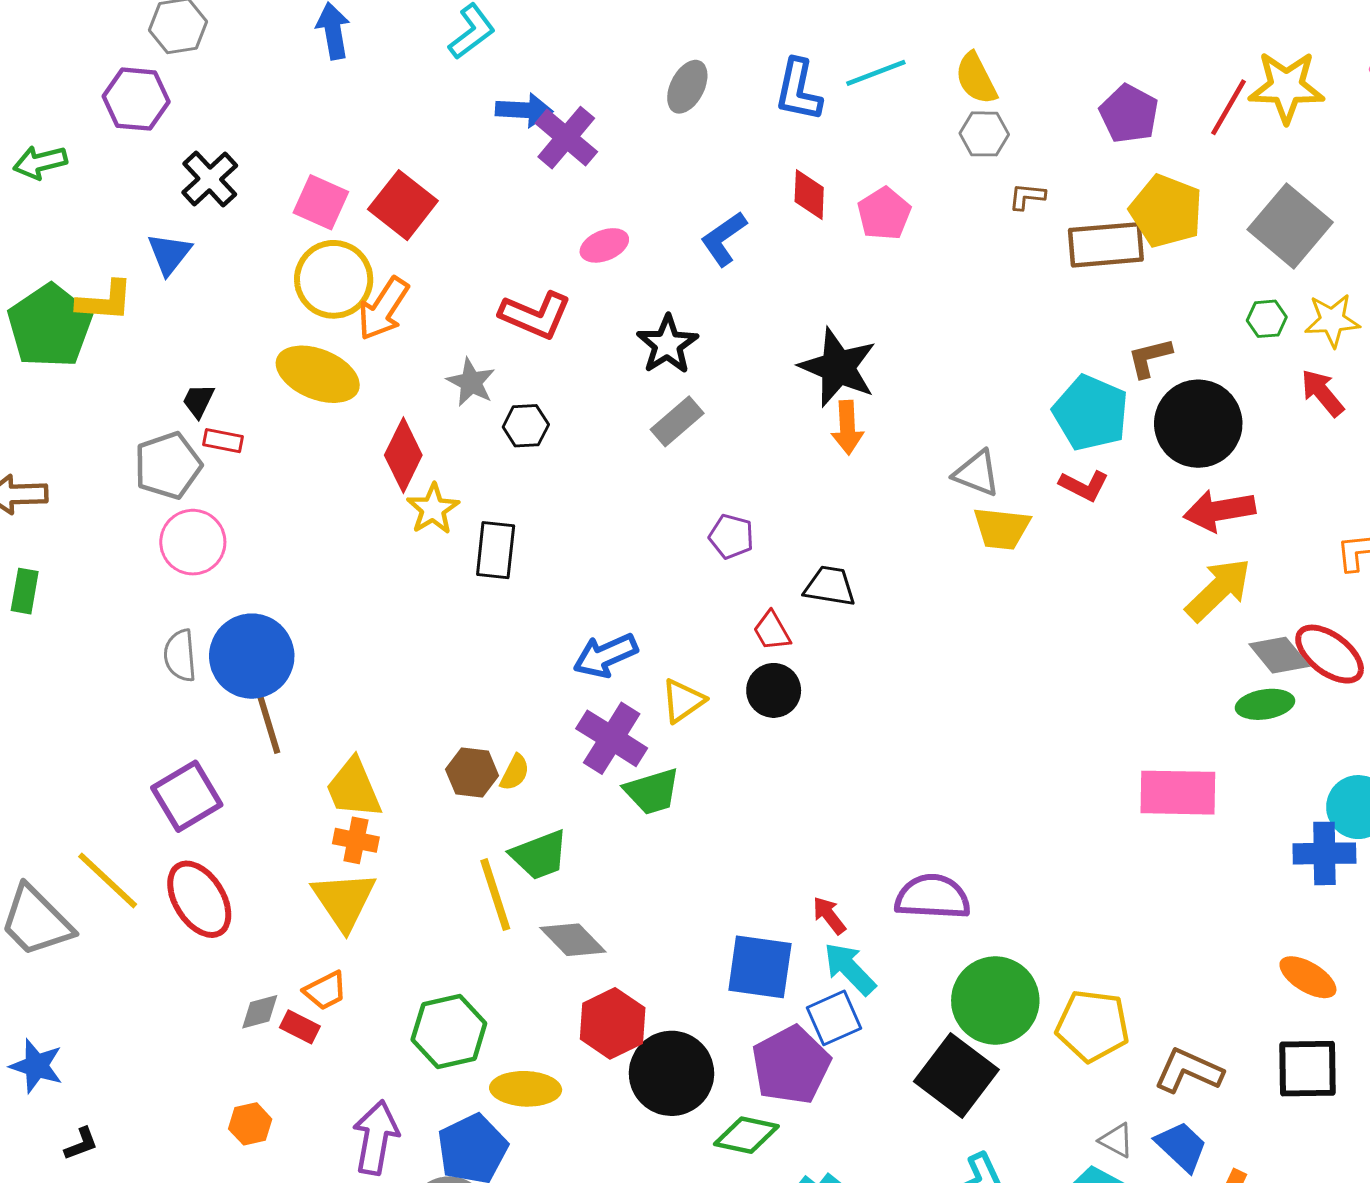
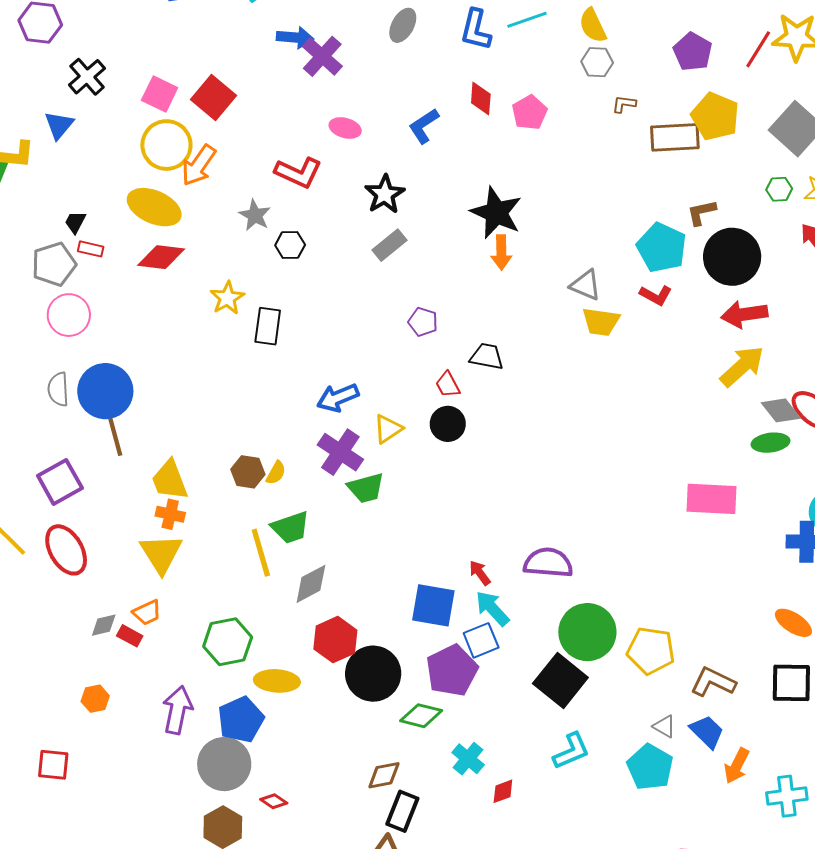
pink ellipse: (604, 245) -> (345, 128), turned 36
red diamond: (403, 455) -> (161, 257), moved, turned 69
gray diamond: (573, 940) -> (311, 584), turned -75

